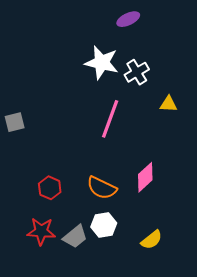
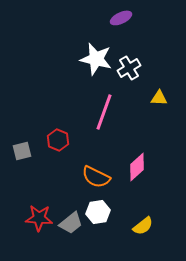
gray square: (15, 122) -> (22, 151), moved
red hexagon: (50, 188) -> (58, 140), moved

